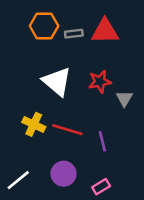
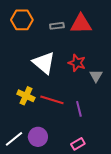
orange hexagon: (44, 26) -> (22, 20), moved
red star: (100, 82) -> (77, 63), turned 30
purple circle: (63, 174) -> (38, 137), moved

